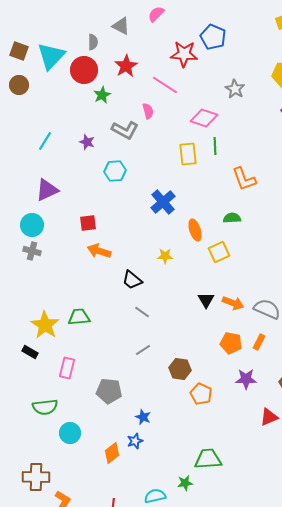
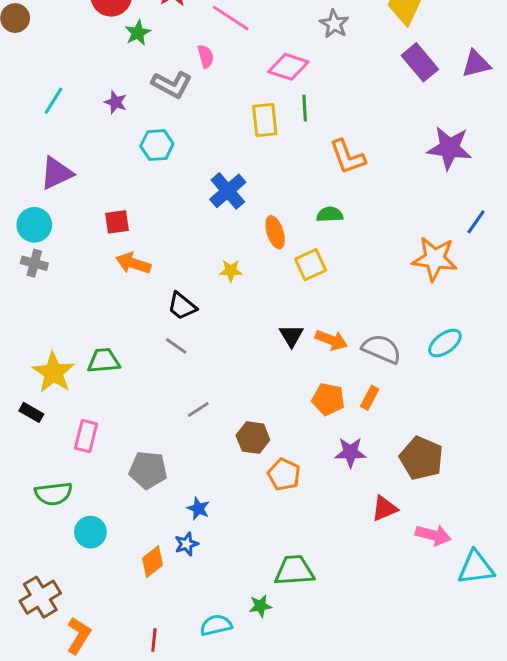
gray line: (142, 312) -> (176, 346), moved
brown cross: (36, 477) -> (40, 597), turned -32

